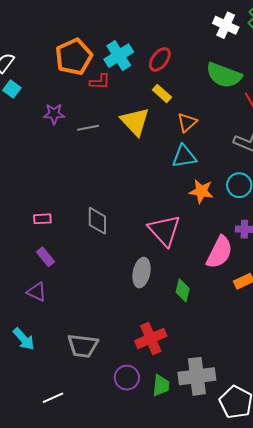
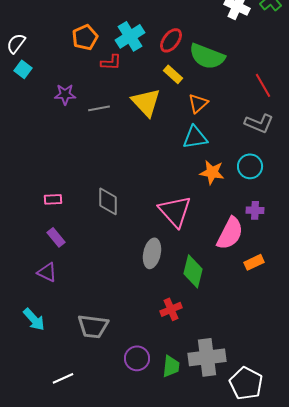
orange pentagon: (74, 57) -> (85, 37), size x0.7
green semicircle: (224, 75) -> (207, 56), moved
green diamond: (183, 290) -> (193, 271), size x1.4
red cross: (151, 338) -> (171, 309), moved, size x0.7

